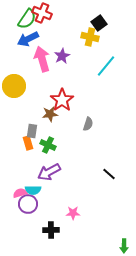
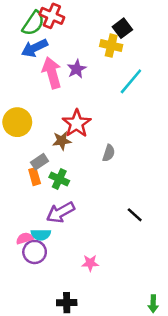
yellow circle: (14, 86) -> (17, 122), moved
gray rectangle: (32, 131) -> (40, 162), turned 48
black cross: (51, 230) -> (67, 303), moved

